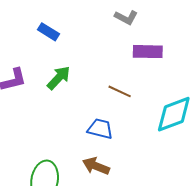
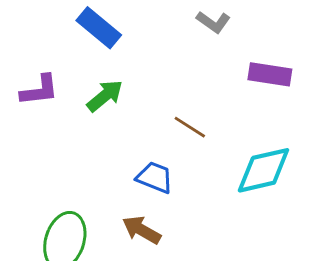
blue rectangle: (48, 32) -> (99, 28), size x1.4
purple rectangle: (148, 52) -> (270, 74), moved

